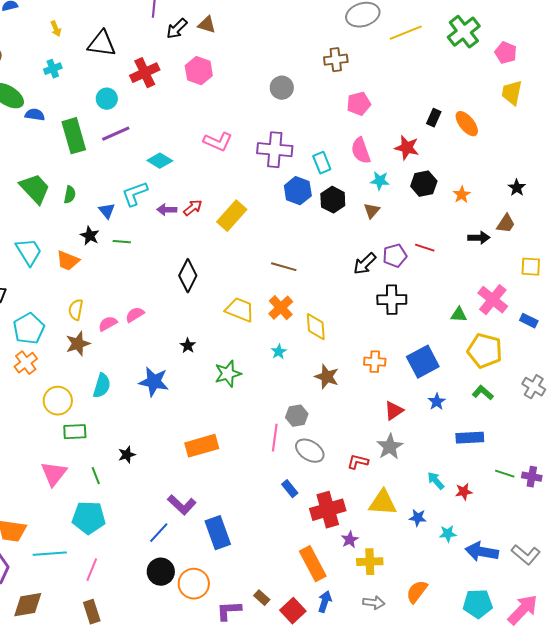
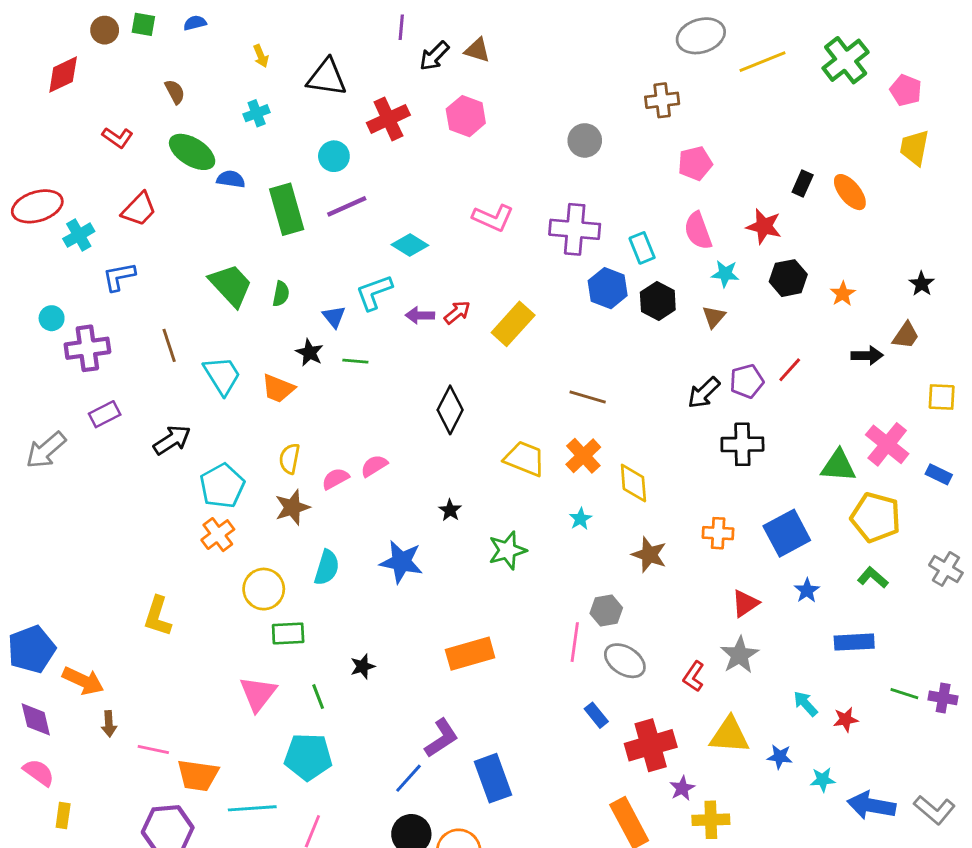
red line: (425, 248) -> (790, 370), turned -66
green triangle: (459, 315) -> (838, 466), size x1.5
red L-shape: (358, 462) -> (694, 676), turned -70
purple L-shape: (182, 505) -> (441, 738), turned -76

